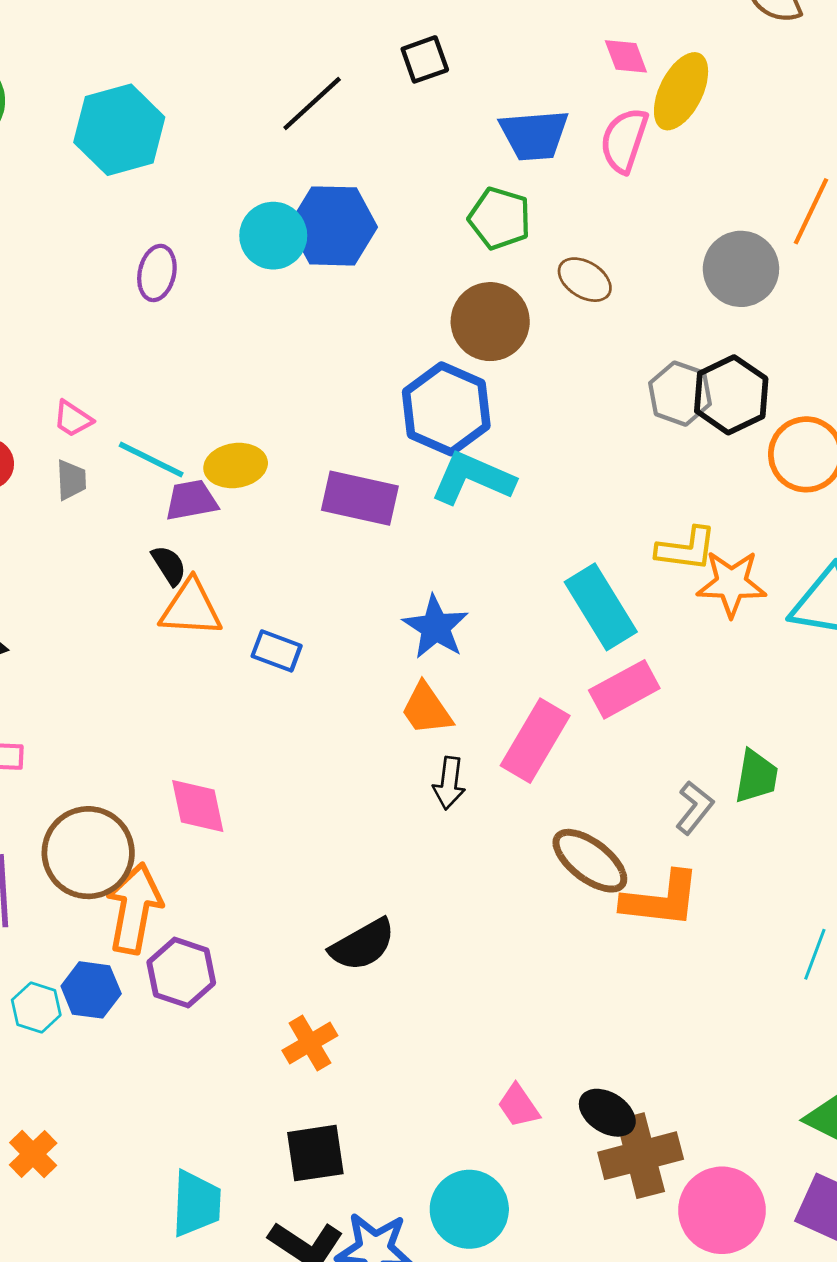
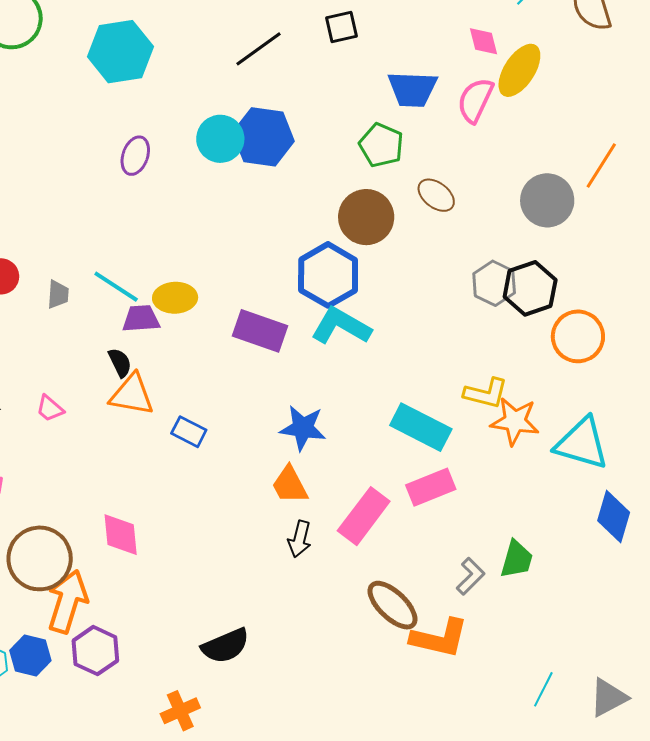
pink trapezoid: (73, 419) -> (50, 408), moved
cyan rectangle: (601, 607) -> (421, 427), turned -38
blue star: (436, 627) -> (303, 428), turned -30

